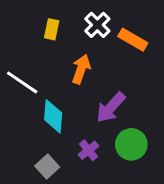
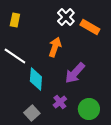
yellow rectangle: (52, 29) -> (15, 20), moved
green circle: (131, 144) -> (89, 109), moved

